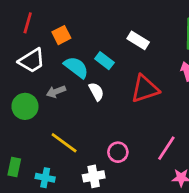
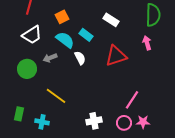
orange square: (61, 35) -> (62, 17), moved
pink circle: (118, 152) -> (124, 123), moved
white cross: (94, 176) -> (94, 121), moved

